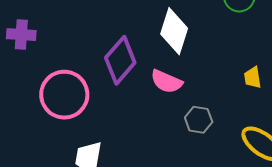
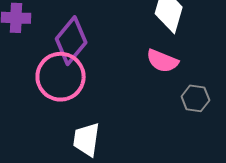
purple diamond: (120, 60) -> (71, 41), moved

